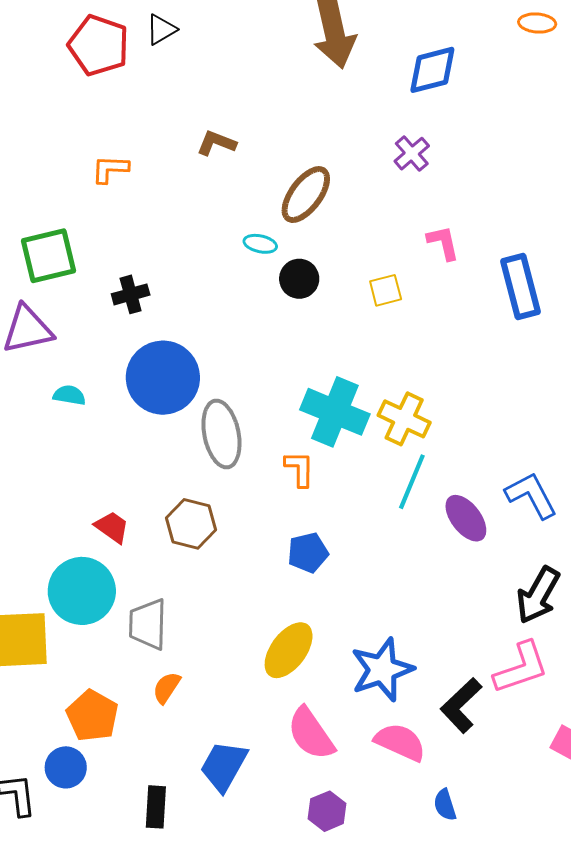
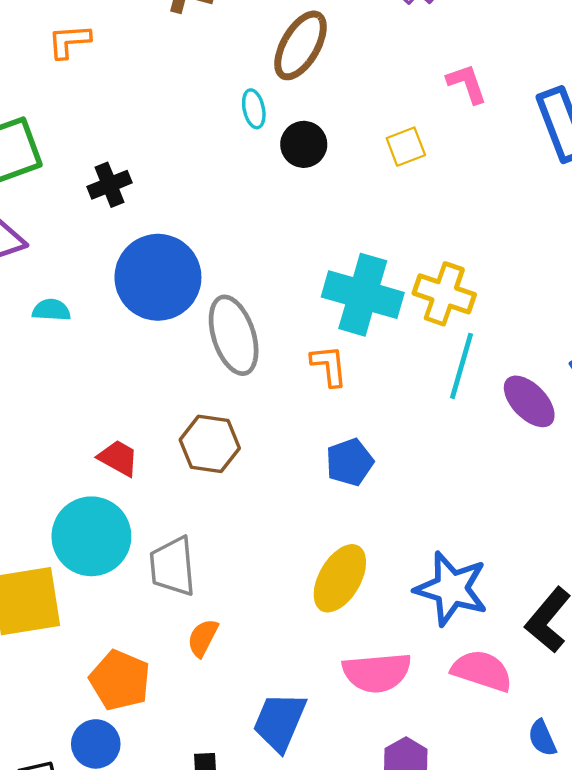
cyan ellipse: (260, 244) -> (254, 109), turned 72
blue star: (382, 670) -> (451, 589), turned -30
pink semicircle: (311, 734) -> (377, 673), turned -54

